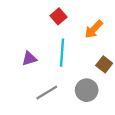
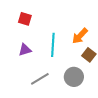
red square: (59, 16) -> (25, 19), moved, turned -32
orange arrow: (94, 29) -> (80, 36), moved

